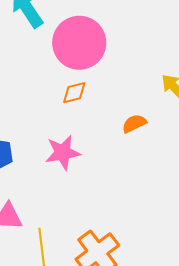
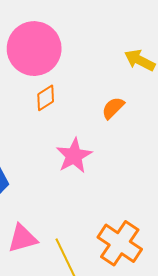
pink star: (63, 153) -> (74, 156), moved

